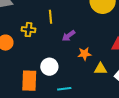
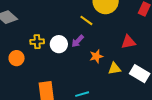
yellow line: (51, 17) -> (86, 20), moved, turned -40
white circle: (49, 67) -> (59, 44), moved

